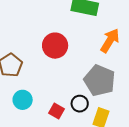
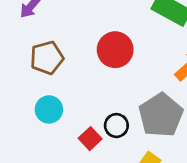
black circle: (80, 104) -> (116, 126), moved

